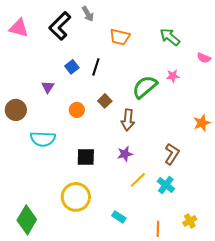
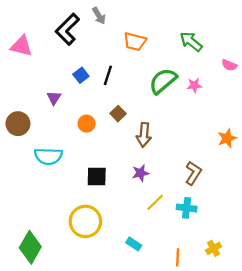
pink triangle: (19, 28) -> (21, 46), moved
green semicircle: (145, 87) -> (163, 81), moved
cyan cross: (166, 185) -> (187, 208), turned -30

